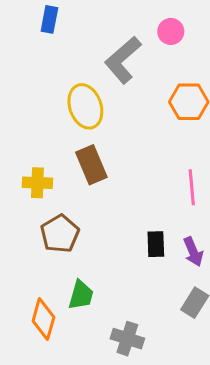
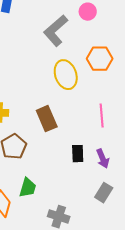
yellow ellipse: (85, 106) -> (66, 75), moved
brown rectangle: (91, 165) -> (47, 119), moved

